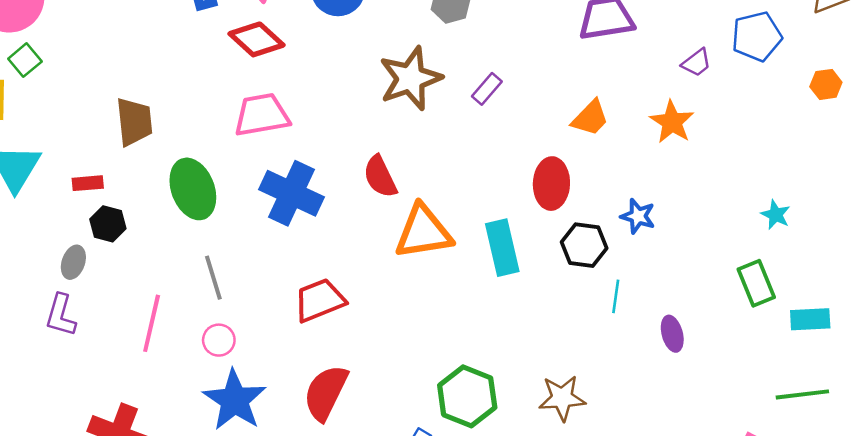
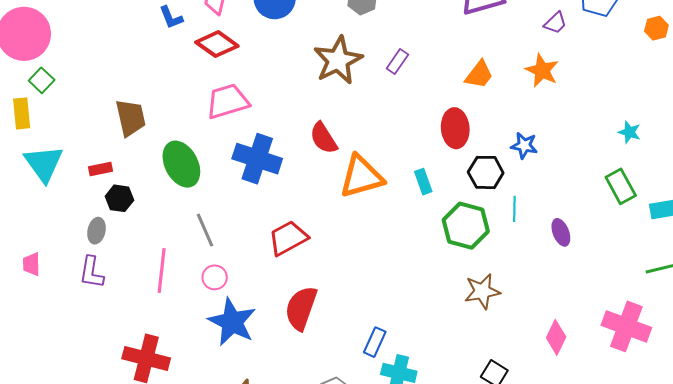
cyan rectangle: (502, 248) -> (423, 182), size x0.6
green hexagon: (467, 396) -> (466, 226), moved

